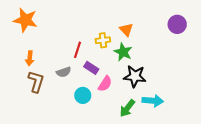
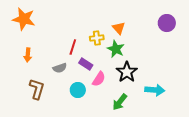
black star: (135, 76) -> (127, 72), turned 30
brown L-shape: (36, 82) -> (37, 89), moved
cyan arrow: (153, 101) -> (155, 90), moved

